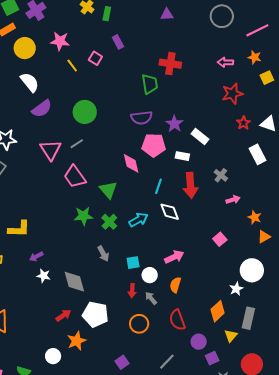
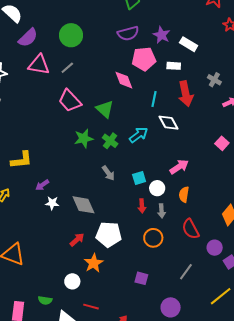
pink triangle: (51, 150) -> (39, 65), moved, turned -40
gray arrow: (151, 298) -> (162, 211), turned -136
purple square: (122, 362) -> (141, 278), turned -32

